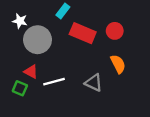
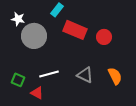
red circle: (115, 31) -> (104, 37), moved
orange semicircle: (118, 64) -> (115, 76), moved
red triangle: (31, 72) -> (37, 93), moved

